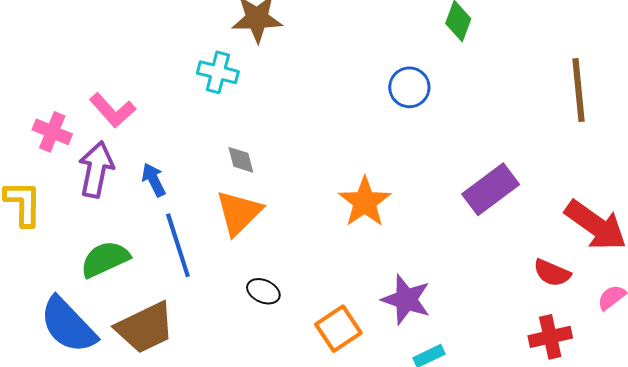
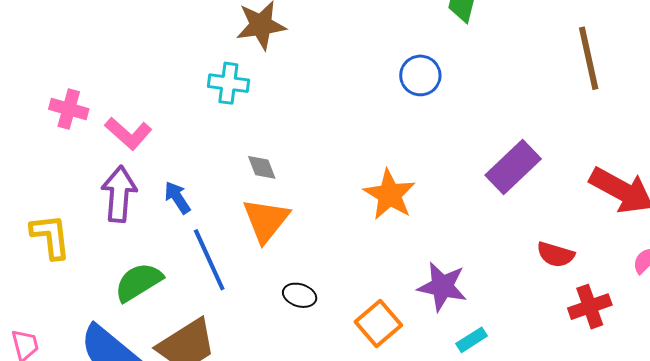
pink cross: (52, 132) -> (69, 109), moved
red semicircle: (552, 273) -> (556, 255), moved

